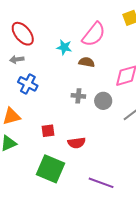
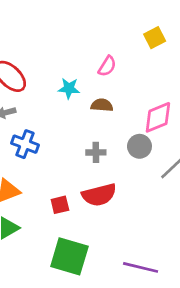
pink semicircle: (94, 34) -> (107, 66), size x0.6
gray circle: (103, 101) -> (139, 146), moved
red semicircle: (77, 143) -> (99, 195), moved, size x1.4

